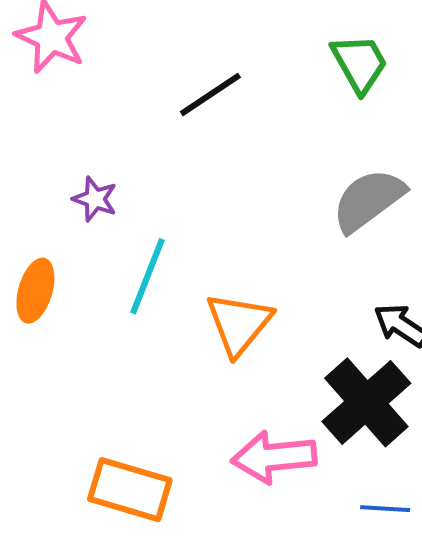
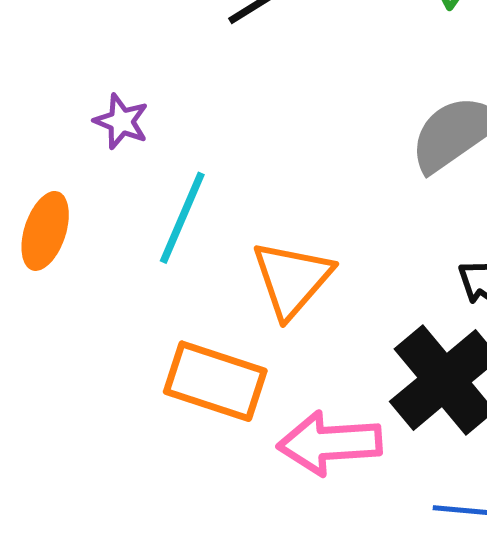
orange rectangle: (130, 490) -> (215, 381), moved

